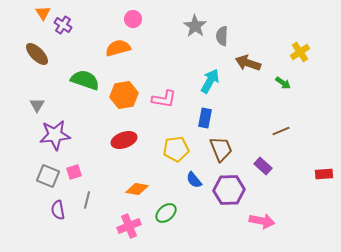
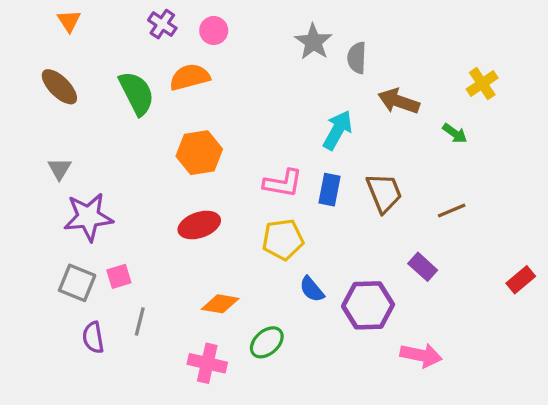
purple cross: (63, 25) -> (162, 24), moved
green semicircle: (85, 80) -> (137, 93), moved, turned 44
pink L-shape: (164, 99) -> (283, 183), moved
brown trapezoid: (221, 149) -> (384, 193), moved
red rectangle: (324, 174) -> (521, 280), turned -36
pink cross: (129, 226) -> (207, 363), turned 35

